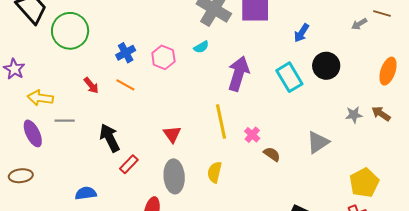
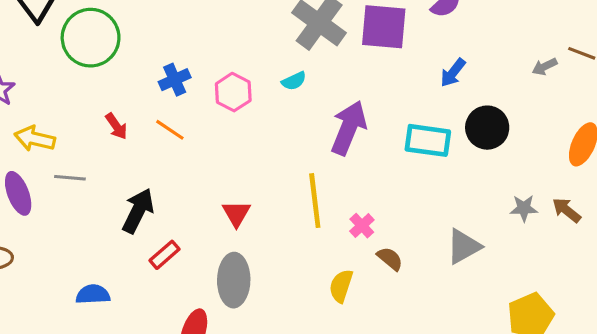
cyan rectangle: (289, 77) -> (428, 140), turned -56
black arrow: (110, 138) -> (138, 211), turned 48
yellow semicircle: (215, 172) -> (341, 286), moved

